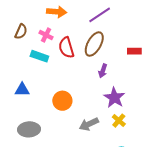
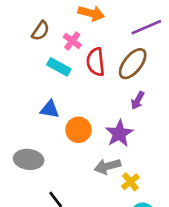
blue triangle: (22, 90) -> (50, 109), moved
purple star: (114, 98) -> (119, 133), moved
yellow cross: (119, 121) -> (130, 182), moved

